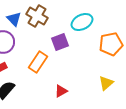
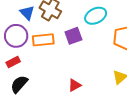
orange rectangle: (38, 62) -> (43, 40), moved, turned 50

